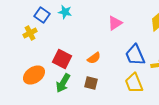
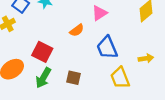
blue trapezoid: (135, 55) -> (107, 48), moved
orange semicircle: (94, 58) -> (77, 30), moved

